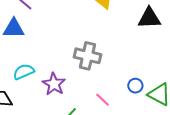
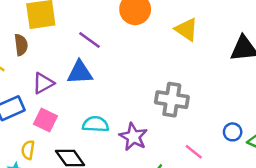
cyan semicircle: (24, 72) -> (95, 124), turned 30

